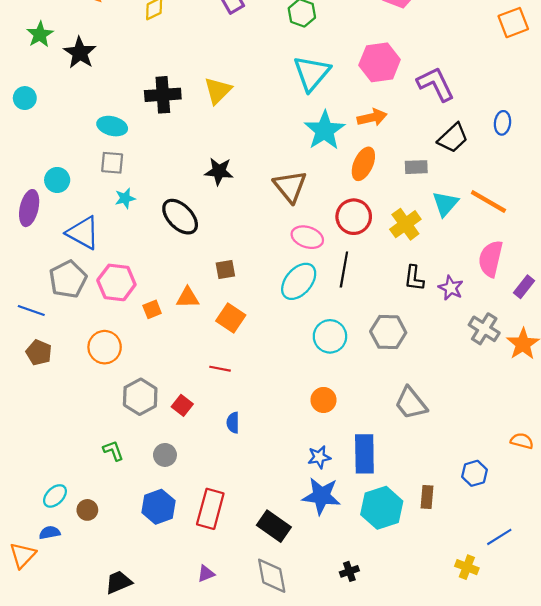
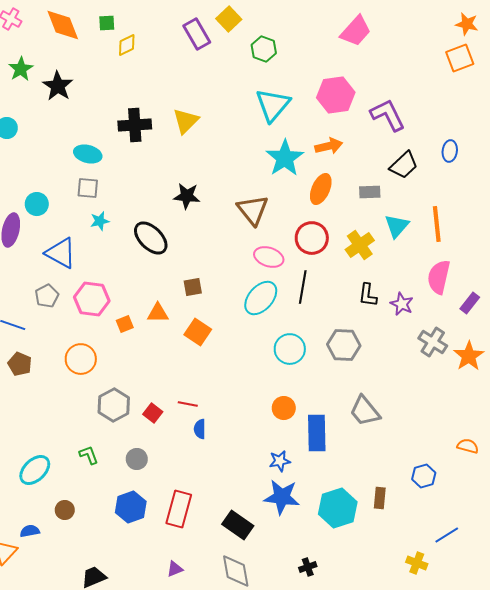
orange line: (488, 202) -> (437, 224), turned 54
gray pentagon: (68, 279) -> (47, 296), size x0.7
red line: (220, 369) -> (188, 404), moved
blue rectangle: (364, 454) -> (317, 433), moved
cyan ellipse: (55, 496) -> (35, 470), moved, size x1.4

